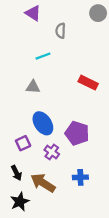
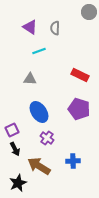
purple triangle: (33, 13) -> (30, 27), moved
purple pentagon: (77, 133) -> (79, 109), moved
purple square: (23, 143) -> (12, 130), moved
black arrow: (16, 173) -> (15, 149), moved

